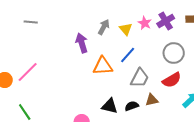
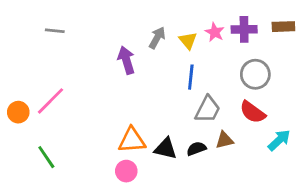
purple cross: (166, 21) -> (244, 29), turned 30
blue line: (128, 55) -> (191, 77), turned -36
orange triangle: (103, 66) -> (132, 140), moved
red semicircle: (172, 80) -> (253, 112), turned 66

